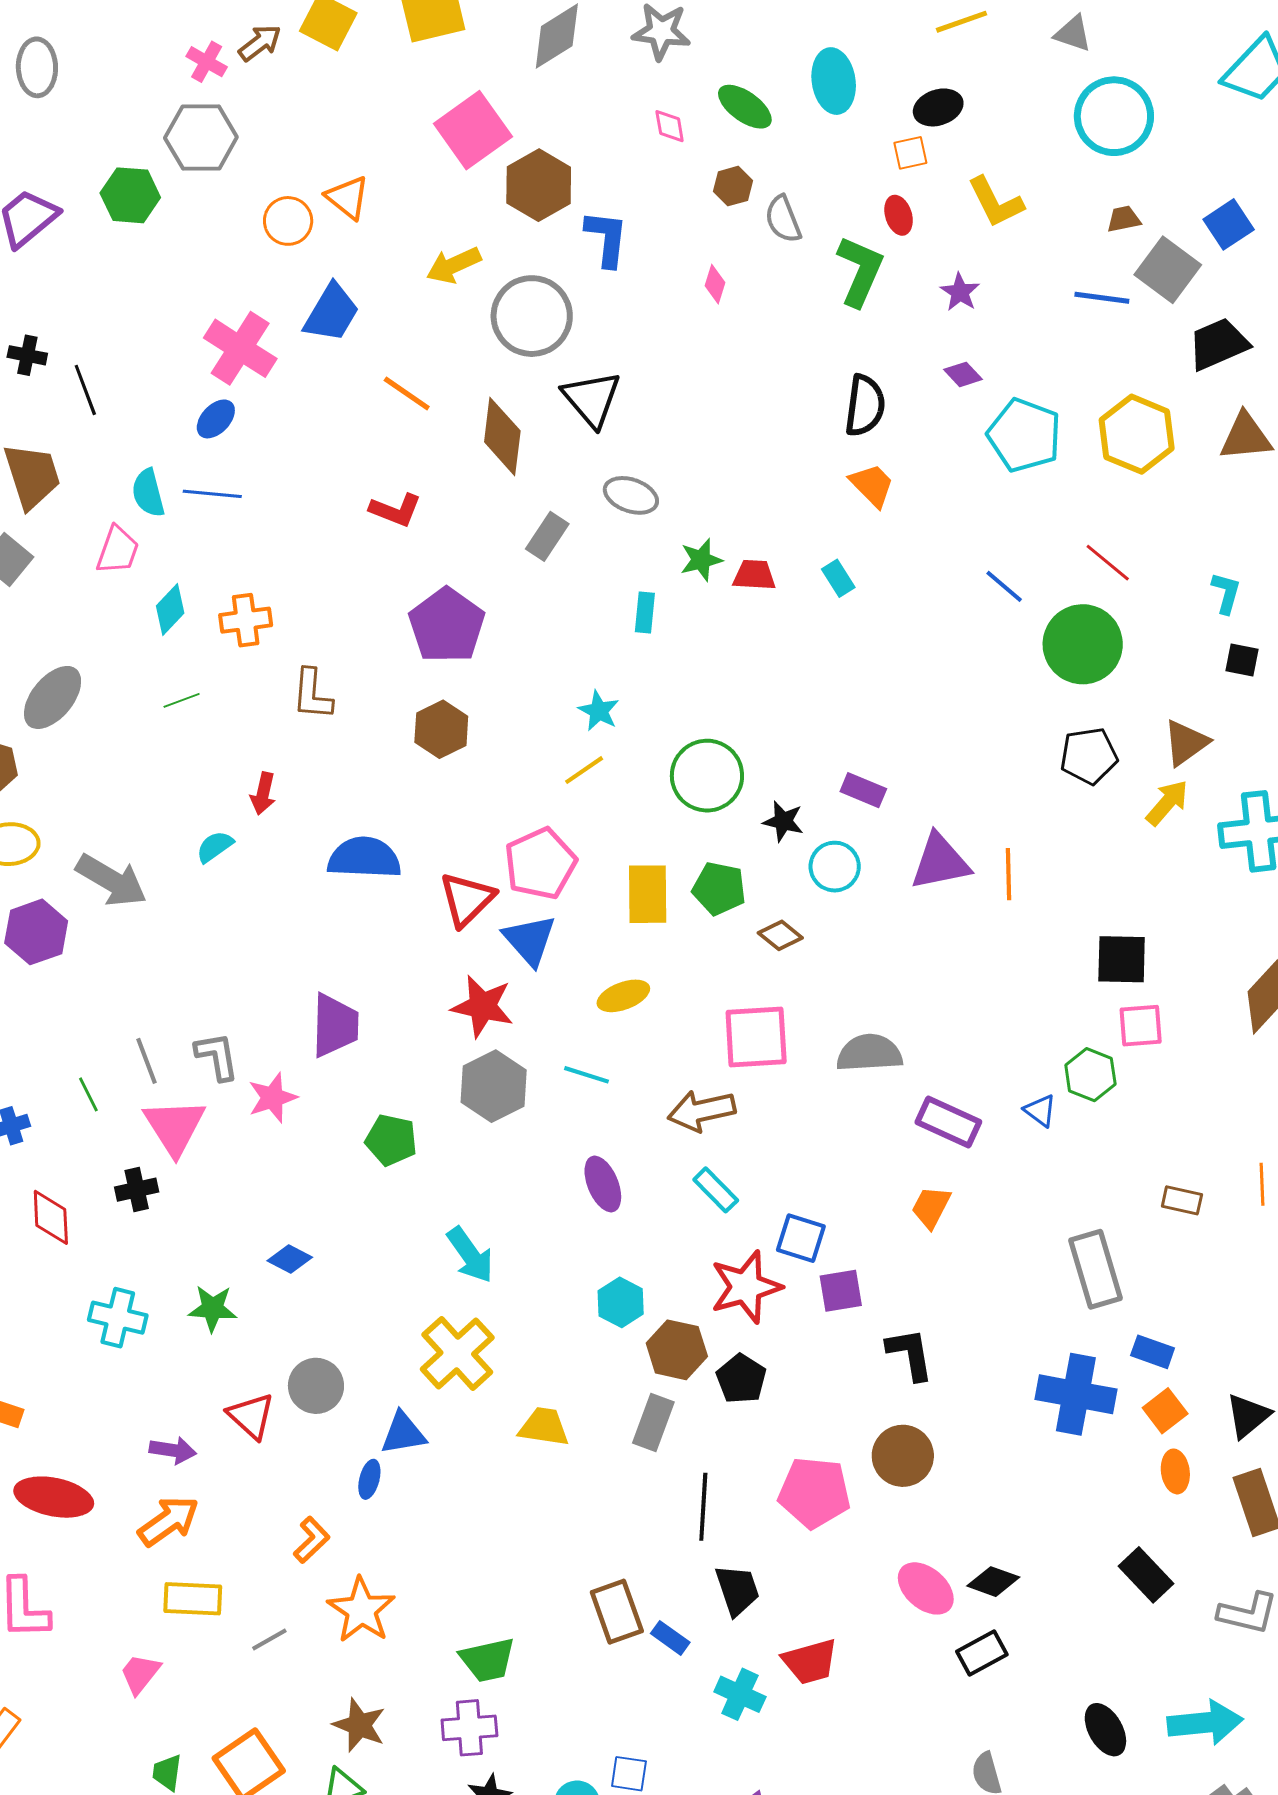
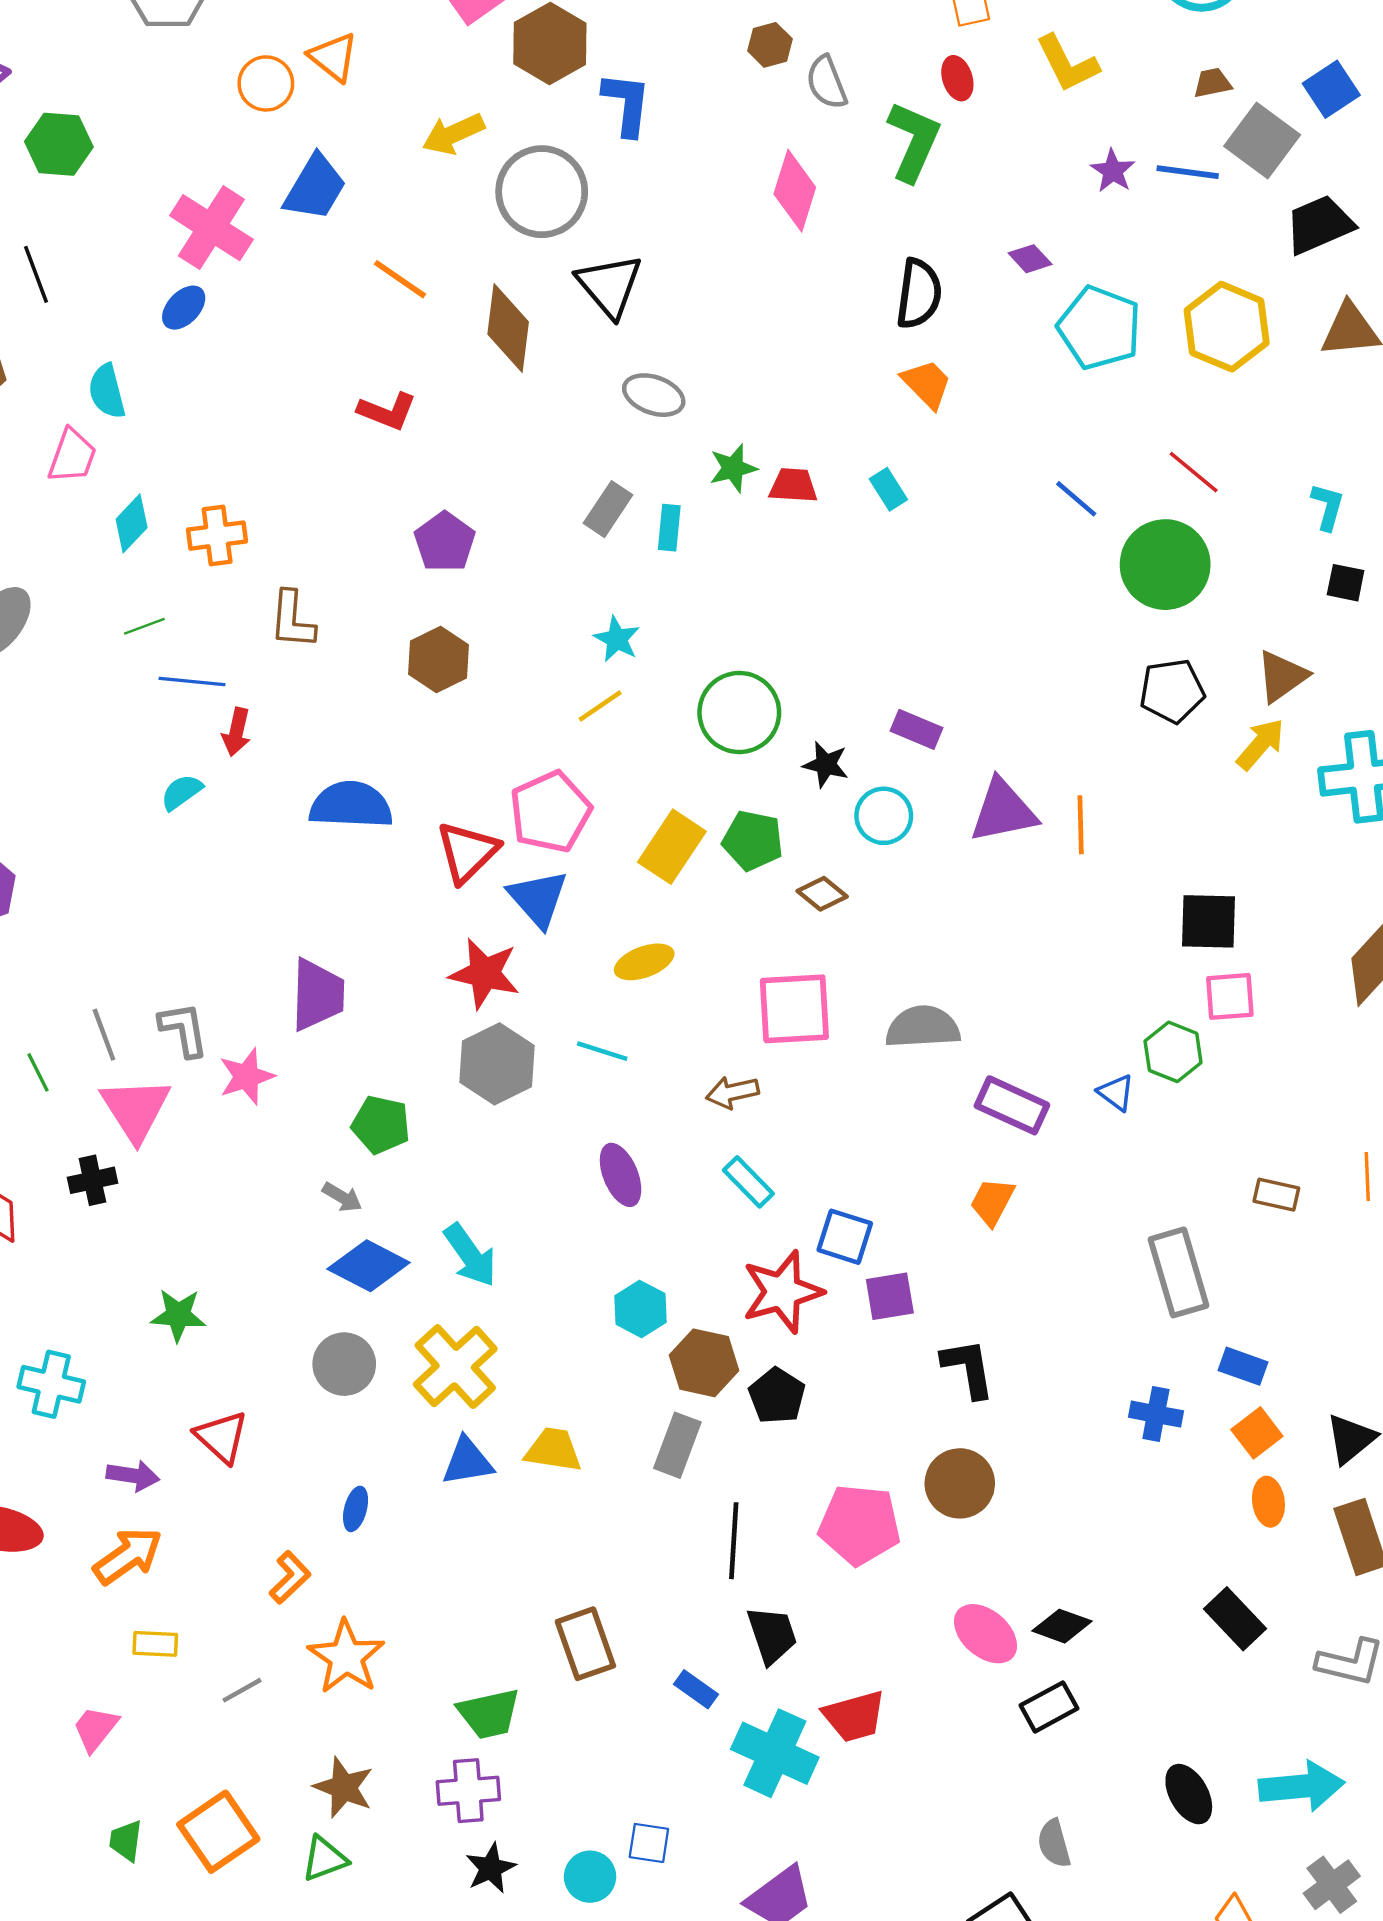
green hexagon: (130, 195) -> (59, 144), moved
pink diamond: (715, 284) -> (795, 191), moved, size x1.8
purple star: (960, 292) -> (1113, 171), moved
blue line: (212, 494) -> (192, 681), moved
gray rectangle: (547, 536) -> (608, 509), moved
purple pentagon: (447, 625) -> (445, 542), size x0.7
gray arrow: (111, 880) -> (342, 1197), moved, size x0.5
yellow rectangle: (648, 894) -> (672, 847), turned 34
brown arrow: (701, 1111) -> (732, 1092), size x0.7
blue diamond: (290, 1259) -> (369, 1266), moved, size x1.6
cyan cross: (118, 1318) -> (51, 1384), moved
gray circle: (316, 1386) -> (344, 1364), moved
blue cross: (1076, 1394) -> (1156, 1414), size x0.6
blue triangle: (403, 1433) -> (467, 1462), moved
yellow rectangle: (193, 1599) -> (155, 1644), size x0.7
brown rectangle: (617, 1612) -> (585, 1644), moved
cyan cross: (740, 1694) -> (775, 1753), size x1.5

